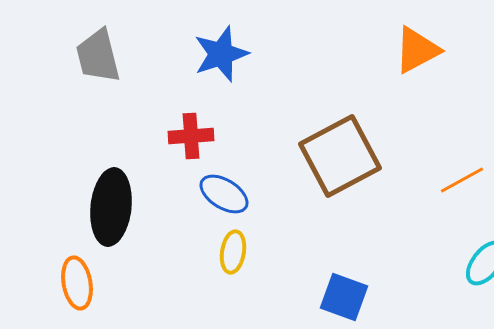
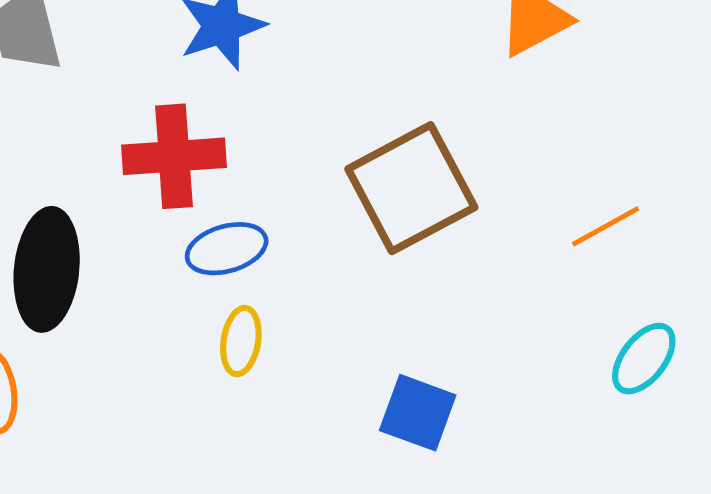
red cross: (191, 136) -> (174, 156), size x1.4
blue ellipse: (224, 194) -> (227, 249), turned -48

